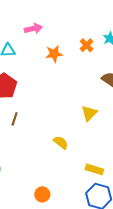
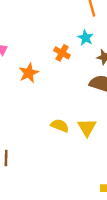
yellow semicircle: (61, 143) -> (60, 126), moved

